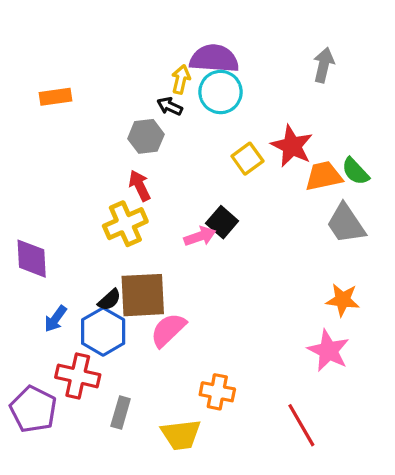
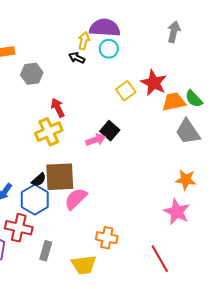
cyan circle: (221, 92) -> (109, 49), size x0.7
gray hexagon: (146, 136) -> (32, 74), moved

